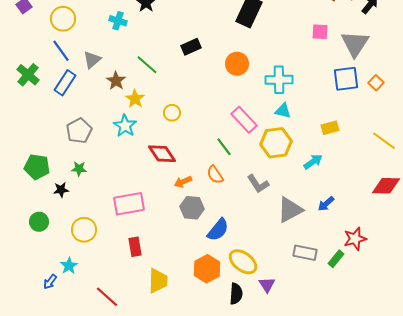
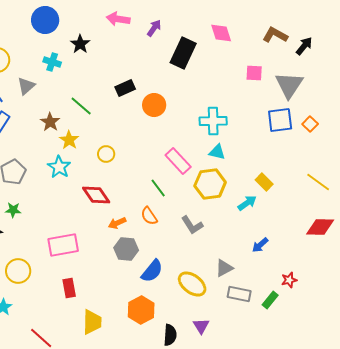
gray triangle: (92, 60) -> (26, 86), moved
orange circle: (237, 64) -> (154, 105), moved
yellow rectangle: (330, 128) -> (264, 182), moved, turned 60
gray triangle: (290, 210) -> (224, 268), moved, size x0.7
red star: (355, 239) -> (289, 280), size x0.7
yellow ellipse: (243, 262) -> (192, 284), moved

